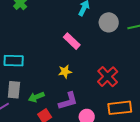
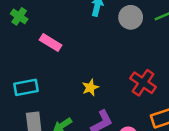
pink rectangle: (72, 41) -> (51, 43), moved

